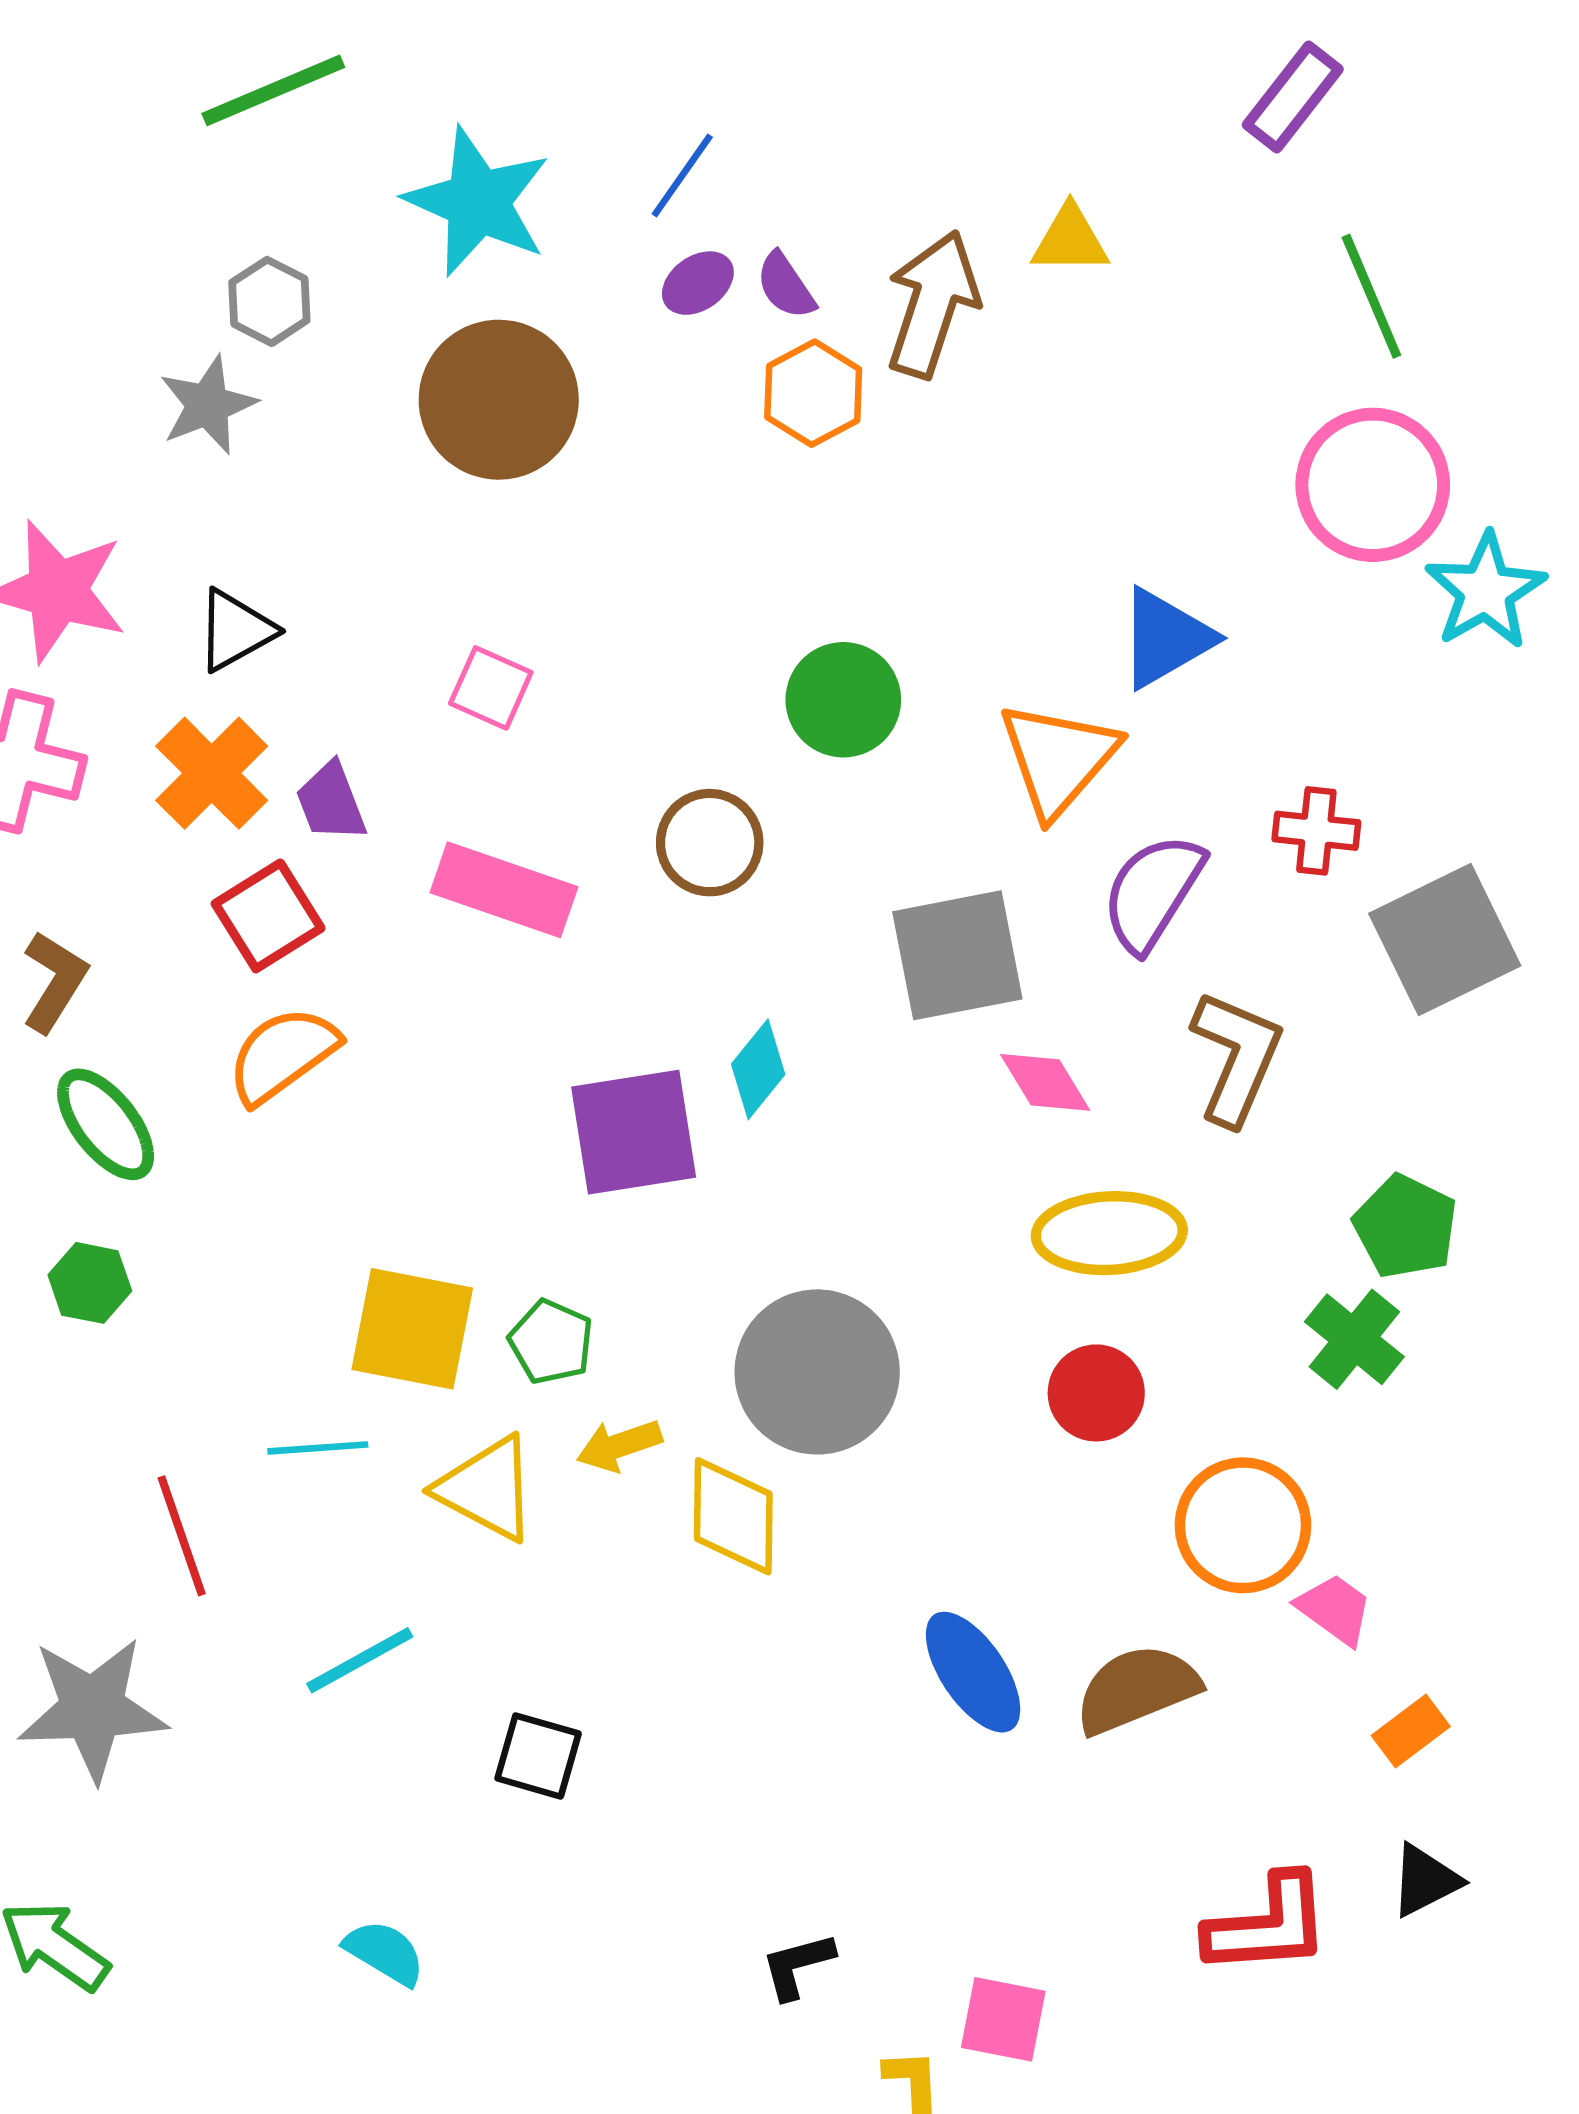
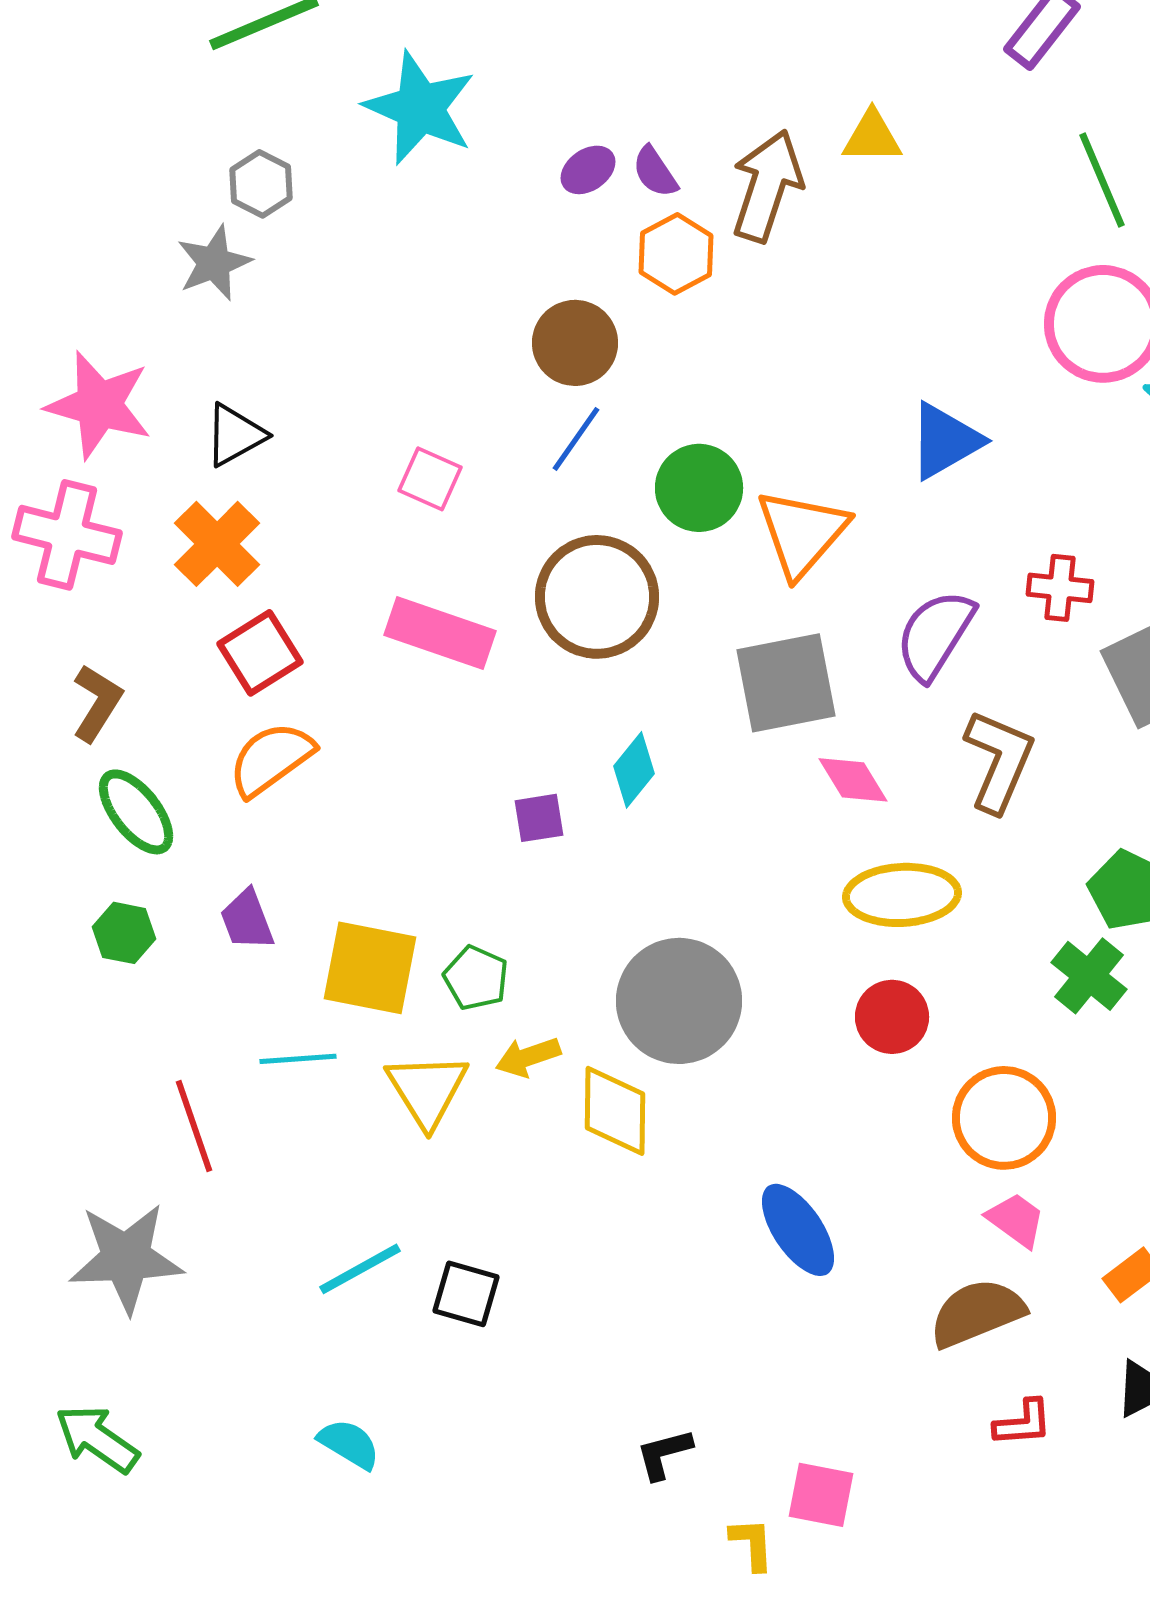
blue line: (682, 176) -> (576, 439), moved
brown circle: (499, 400) -> (575, 343), moved, size x0.7
orange triangle: (1058, 759) -> (802, 533), moved
purple trapezoid: (331, 802) -> (247, 920), moved
brown circle: (710, 843) -> (597, 597), size x1.5
purple square: (634, 1132) -> (539, 818), size x0.5
yellow triangle: (487, 1489) -> (427, 1090), turned 30
pink trapezoid: (1335, 1609) -> (1016, 1220), moved
cyan line: (360, 1660) -> (360, 1269), moved
brown semicircle: (1137, 1689) -> (977, 1313), moved
red L-shape: (1268, 1925) -> (1023, 1423), size x0.6

